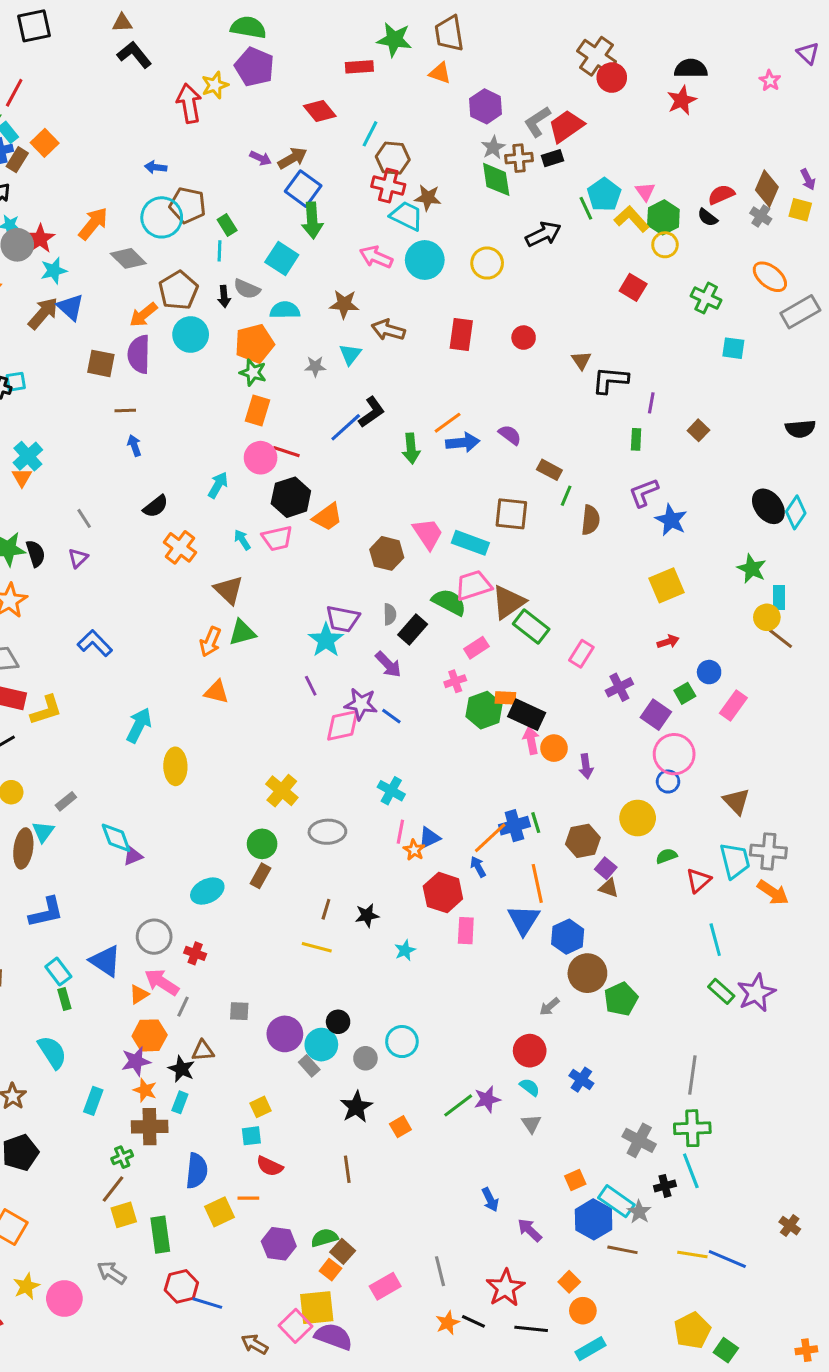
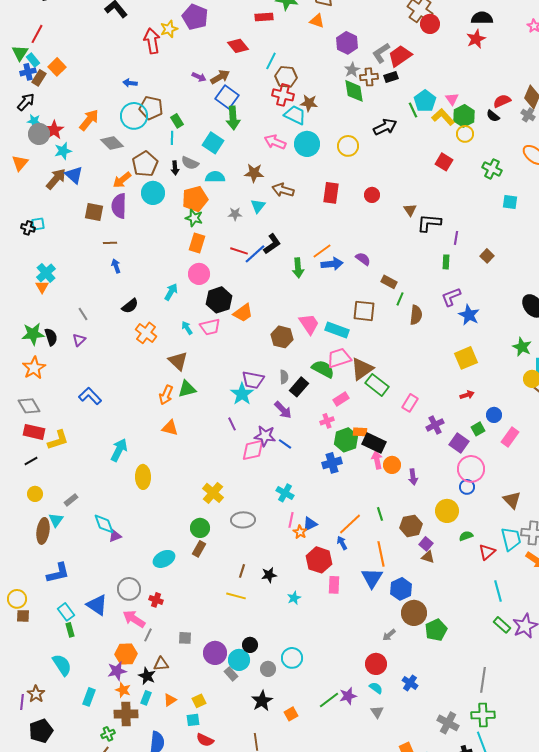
red line: (286, 452) -> (239, 251), moved
blue cross: (514, 826) -> (332, 463), moved
orange triangle: (139, 994) -> (170, 700), moved

